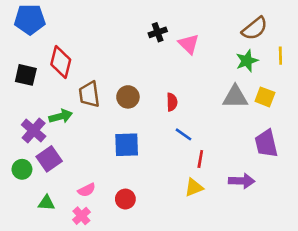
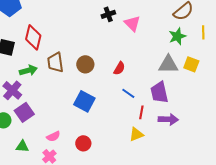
red semicircle: (172, 102) -> (119, 68), turned 32
green arrow: (61, 116) -> (28, 70), moved
purple trapezoid: (266, 143) -> (159, 92), moved
blue square: (127, 145) -> (84, 101), turned 30
purple arrow: (242, 181) -> (168, 119), moved

